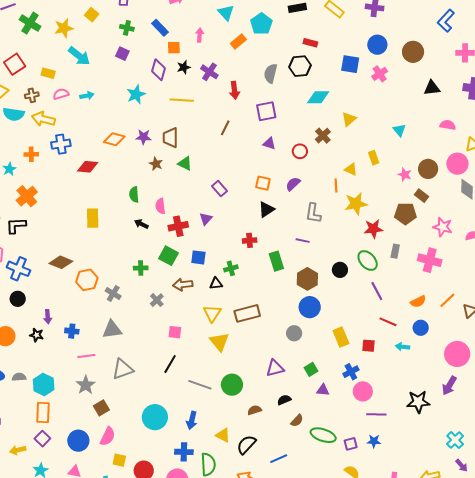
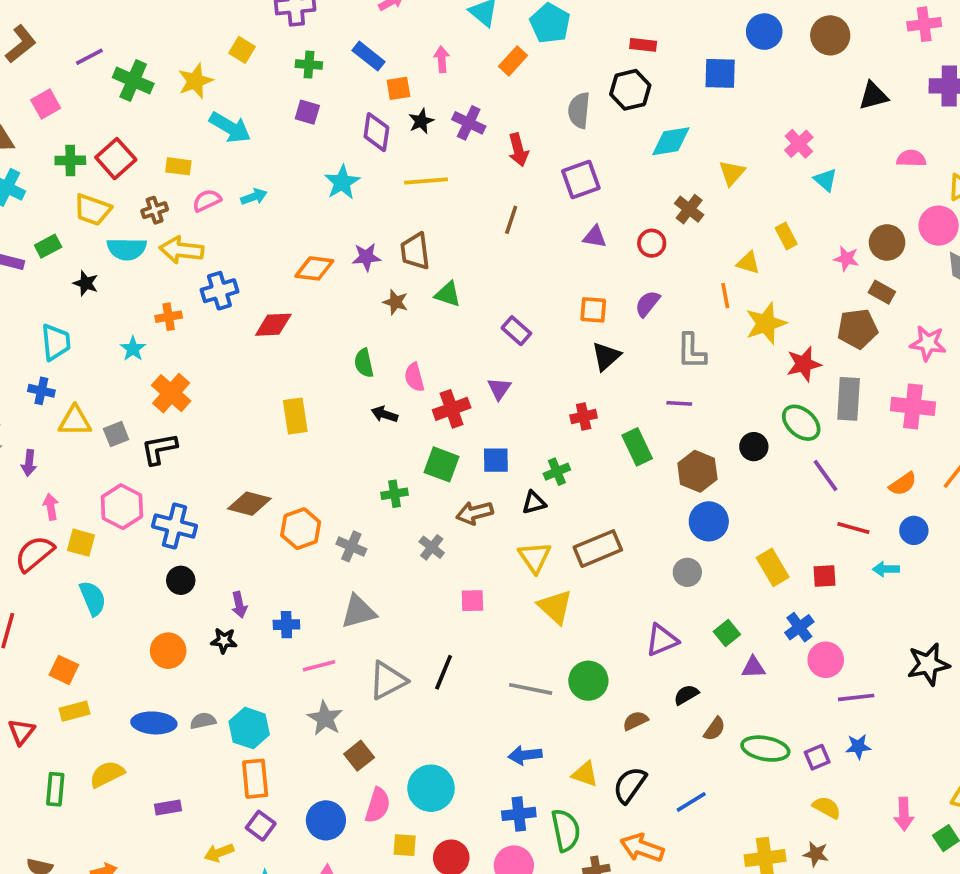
pink cross: (380, 74) -> (799, 144), moved
gray rectangle: (395, 251) -> (849, 399), size x1.6
black line: (170, 364) -> (444, 672), moved
cyan circle: (155, 417) -> (431, 788), moved
blue arrow: (192, 420) -> (525, 755), turned 78

